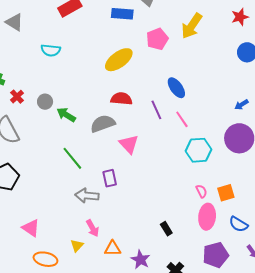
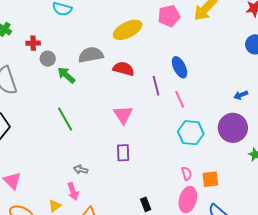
red cross: (17, 97) -> (33, 43), moved, turned 32
gray semicircle: (103, 124) -> (91, 55), moved
purple rectangle: (110, 178) -> (123, 153), moved
gray arrow: (87, 196) -> (81, 170), moved, size x0.6

